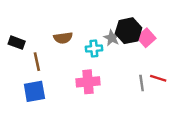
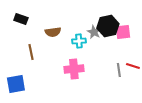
pink square: (146, 38) -> (123, 32), turned 35
black rectangle: (17, 43) -> (21, 19), moved
blue square: (34, 91) -> (16, 84), moved

